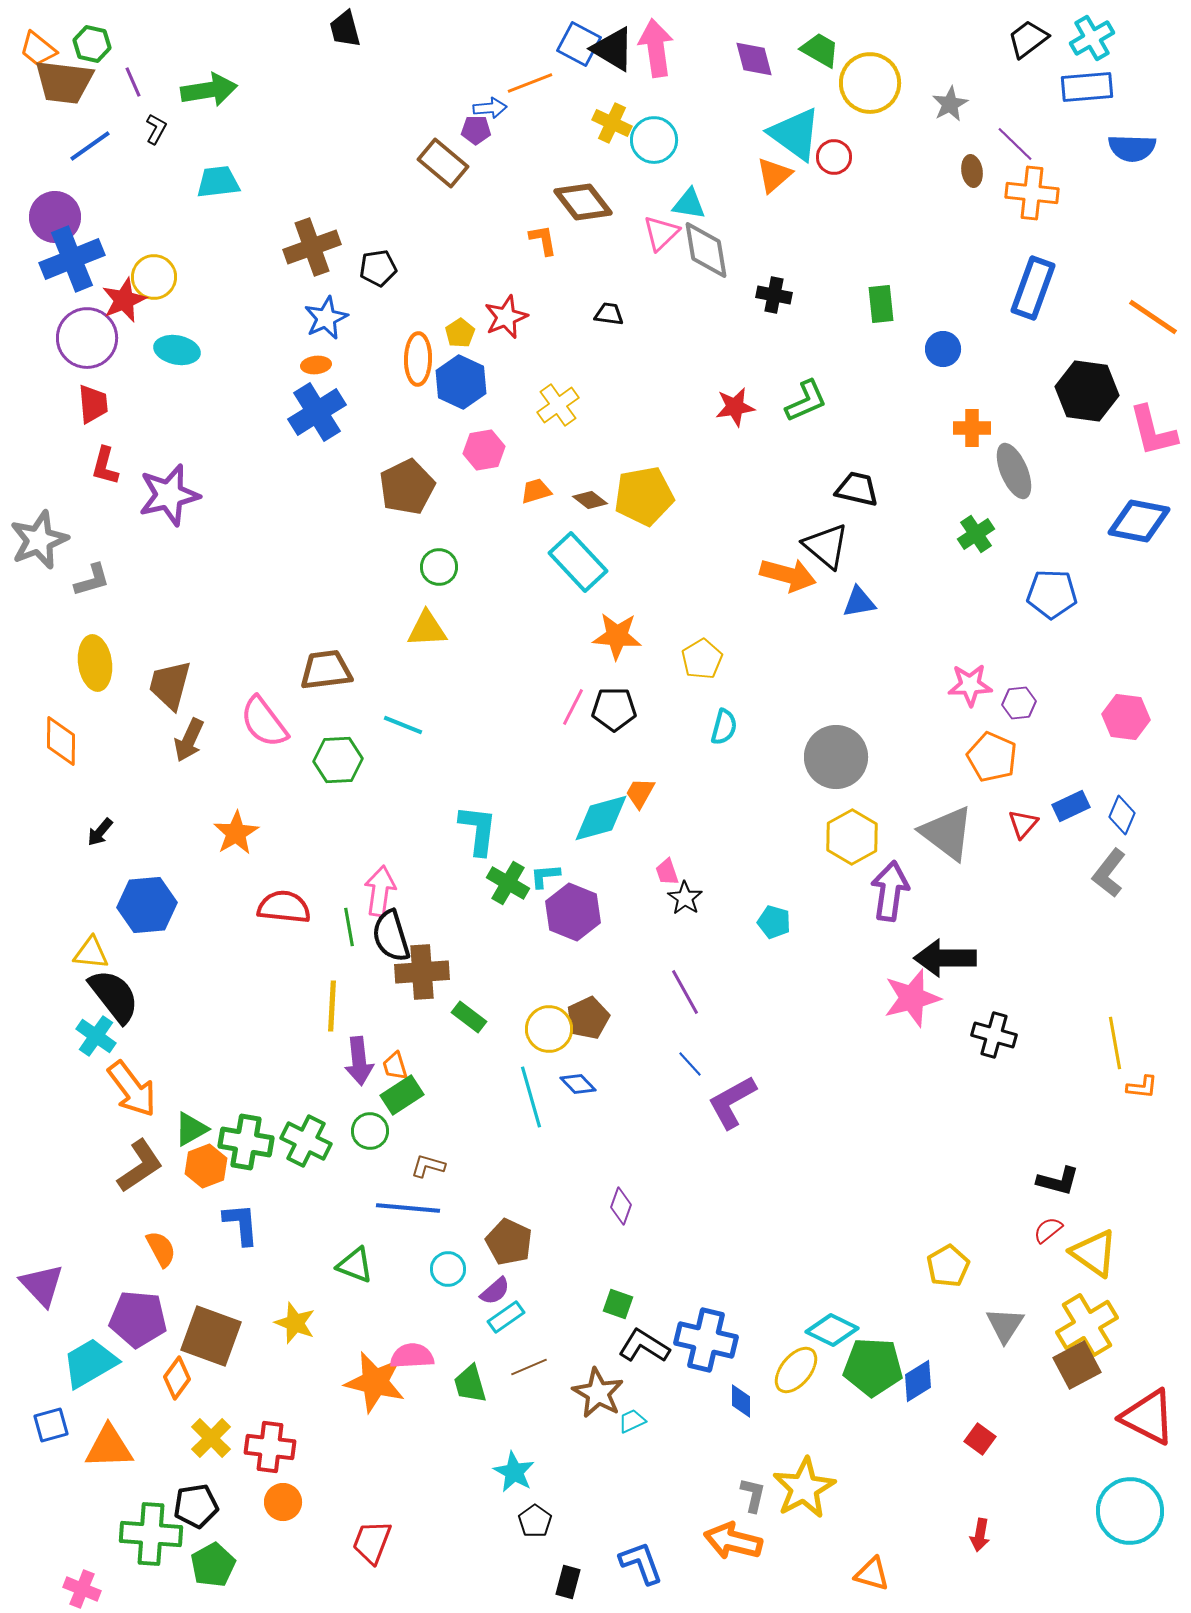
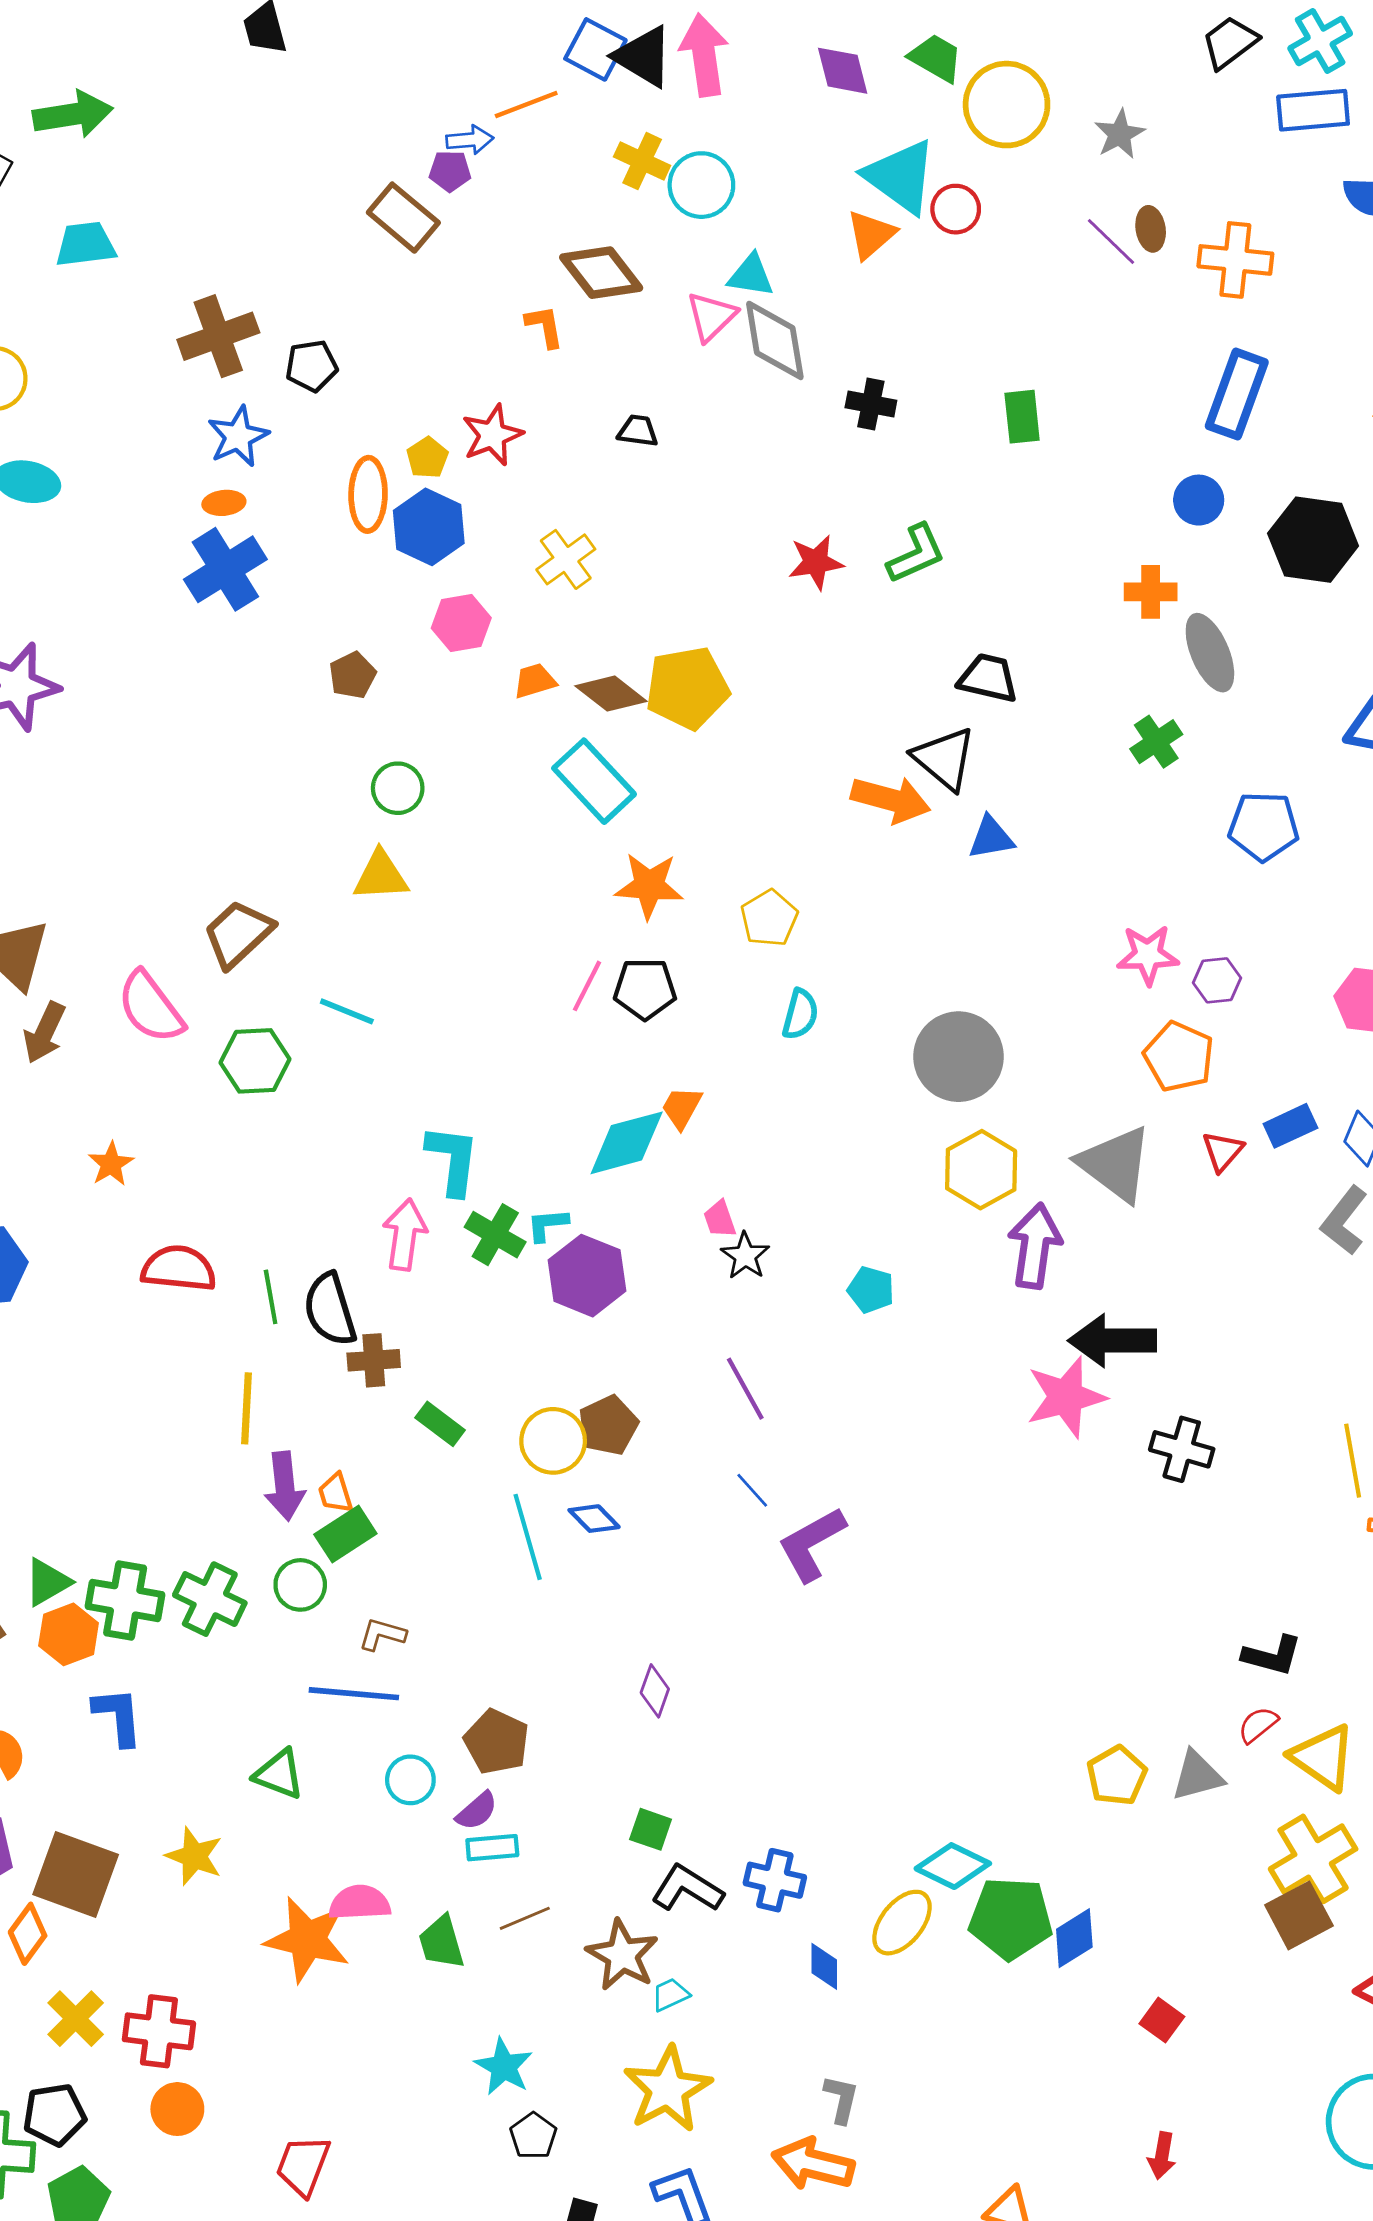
purple line: (1015, 144) -> (1111, 242), moved
blue circle: (943, 349) -> (1199, 500), moved
brown pentagon: (407, 487) -> (352, 675), size x0.6
brown diamond: (590, 500) -> (611, 694), size x1.4
brown trapezoid: (326, 670) -> (238, 934), turned -36
orange star: (236, 833) -> (111, 1164), size x0.7
pink arrow: (380, 891) -> (405, 1235), moved
brown cross: (422, 972) -> (374, 1360), size x0.7
cyan rectangle: (506, 1317) -> (492, 1848), turned 30
gray triangle: (1005, 1325) -> (1197, 1776), moved, turned 42
blue cross: (706, 1340) -> (775, 1880), size x0.7
yellow star: (804, 1488) -> (668, 2089), moved

